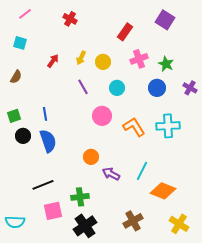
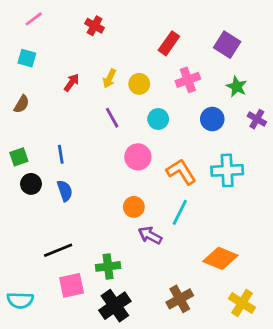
purple square: (165, 20) -> (227, 45), moved
green star: (166, 64) -> (237, 87), moved
blue semicircle: (48, 141) -> (65, 191), size x0.7
orange circle: (91, 157) -> (134, 207), moved
cyan line: (142, 171) -> (180, 212), moved

